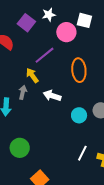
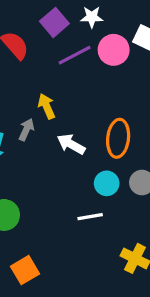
purple line: (44, 55) -> (75, 55), moved
orange ellipse: (79, 70) -> (118, 138), moved
white line: (82, 153) -> (90, 217), moved, turned 42

